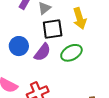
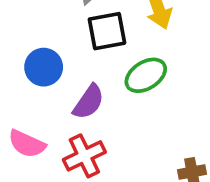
purple semicircle: (42, 52) -> (89, 102), moved

